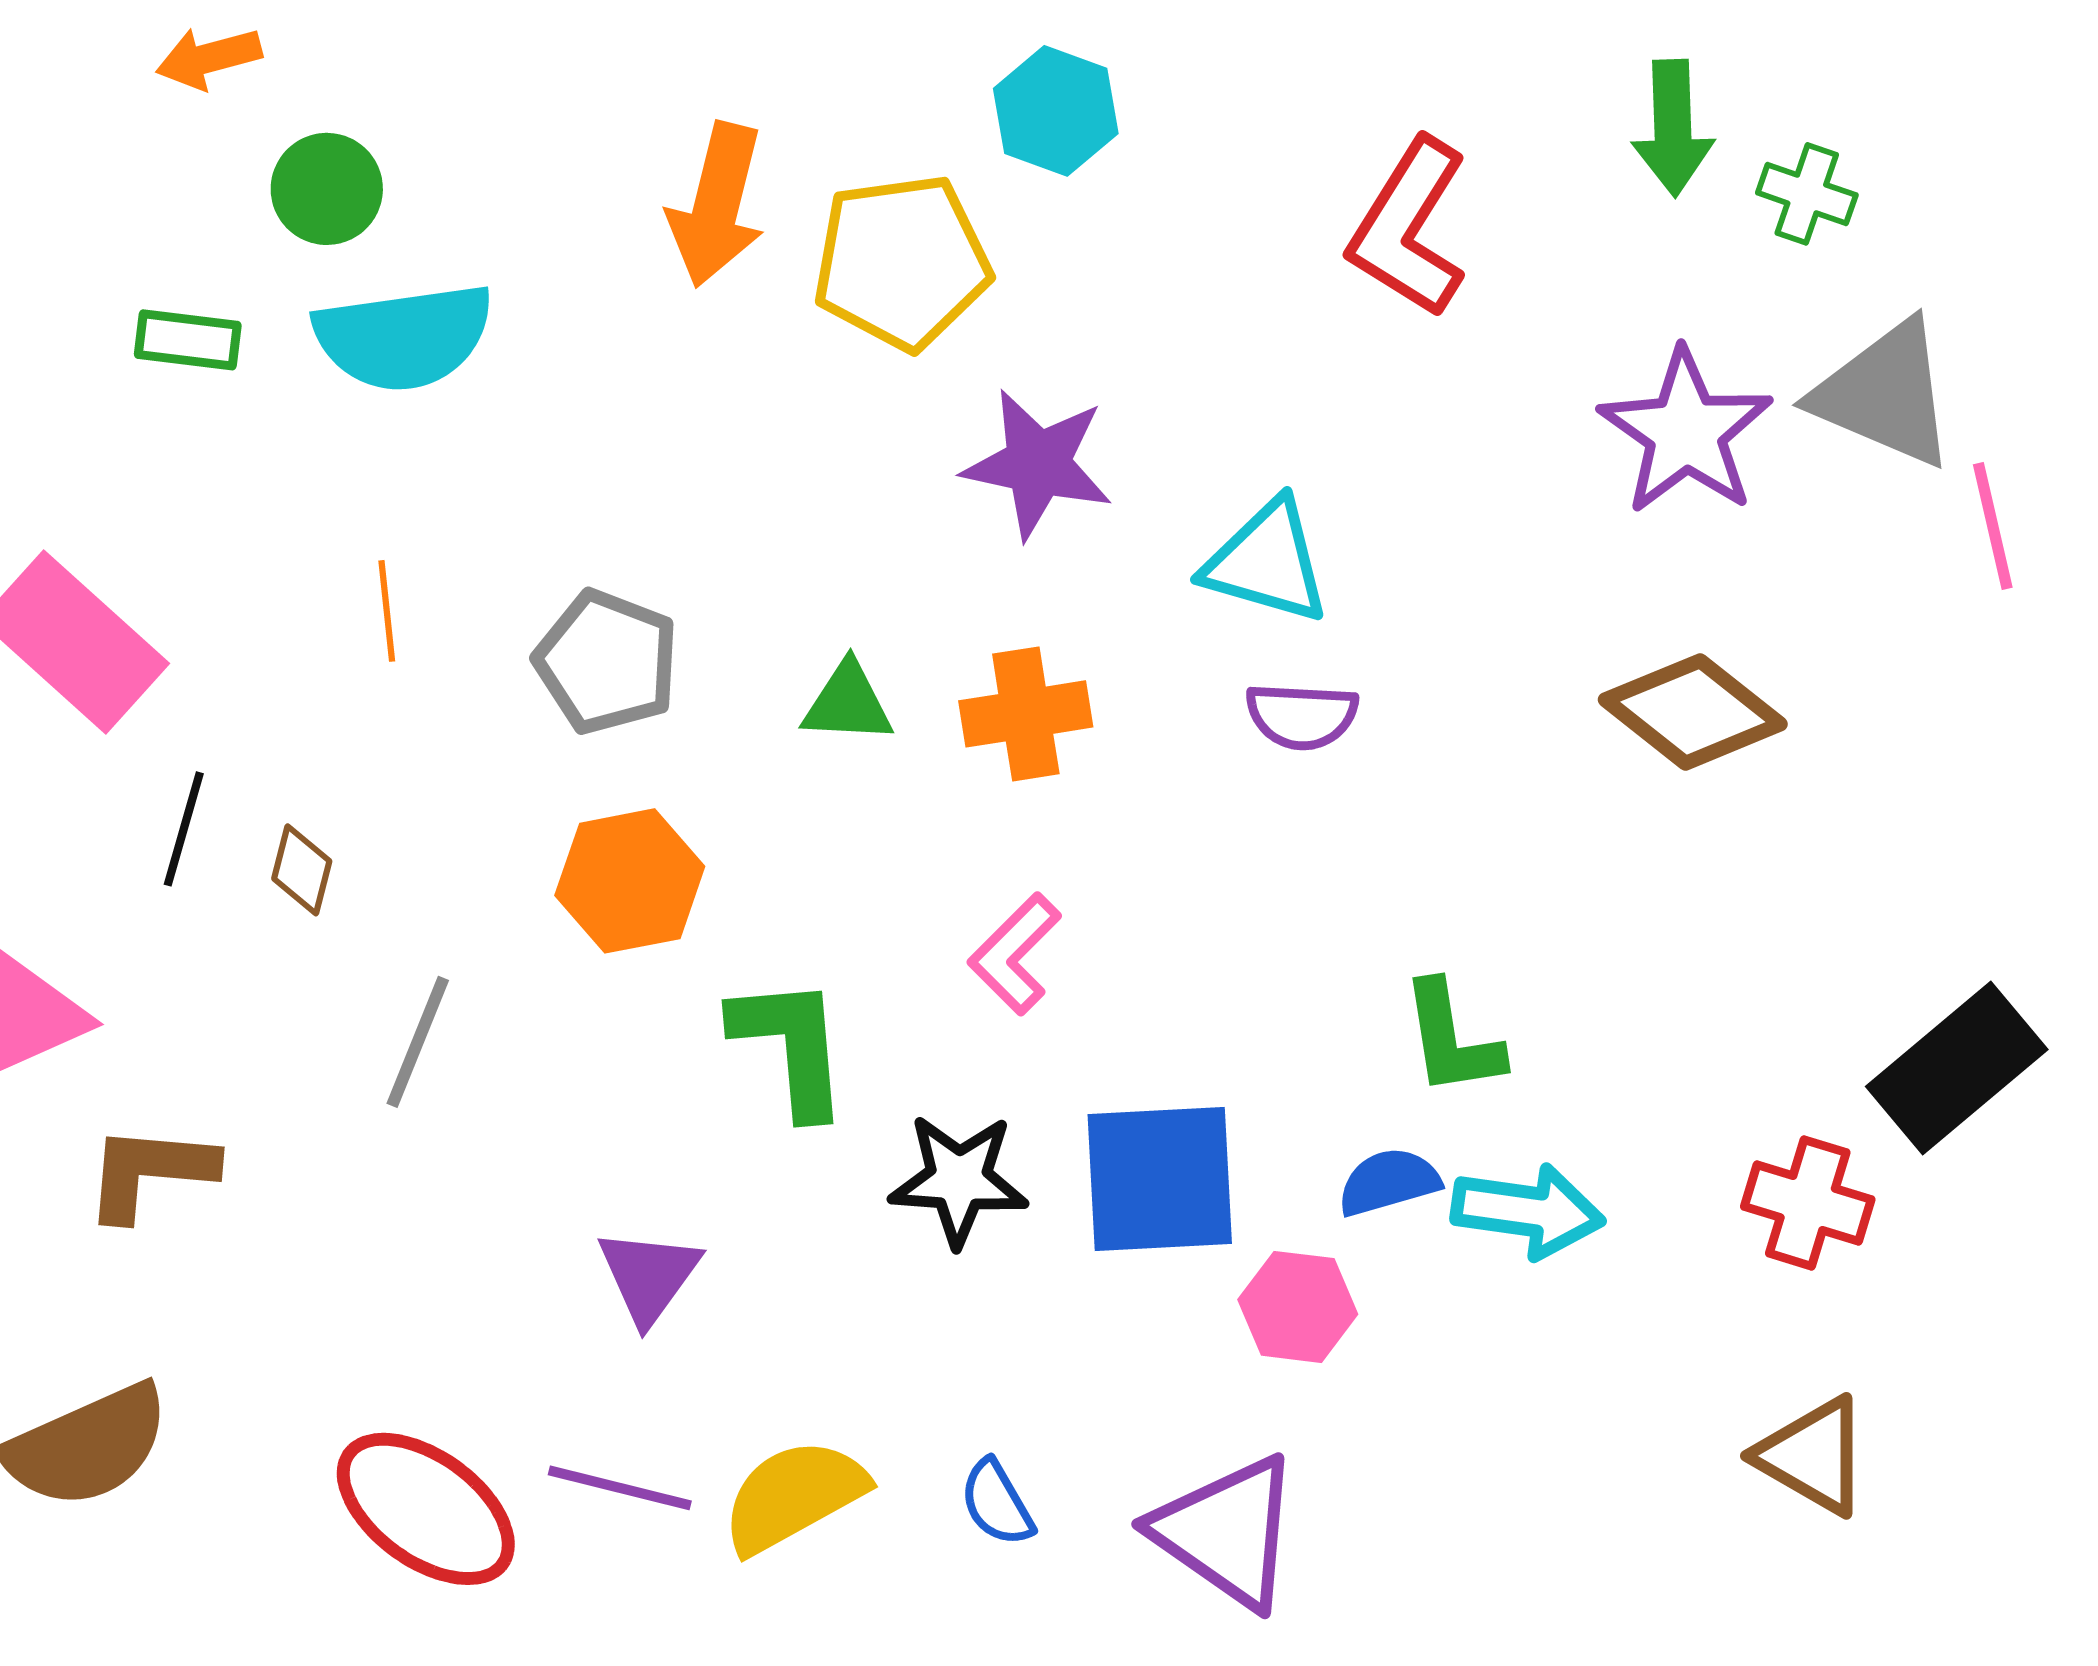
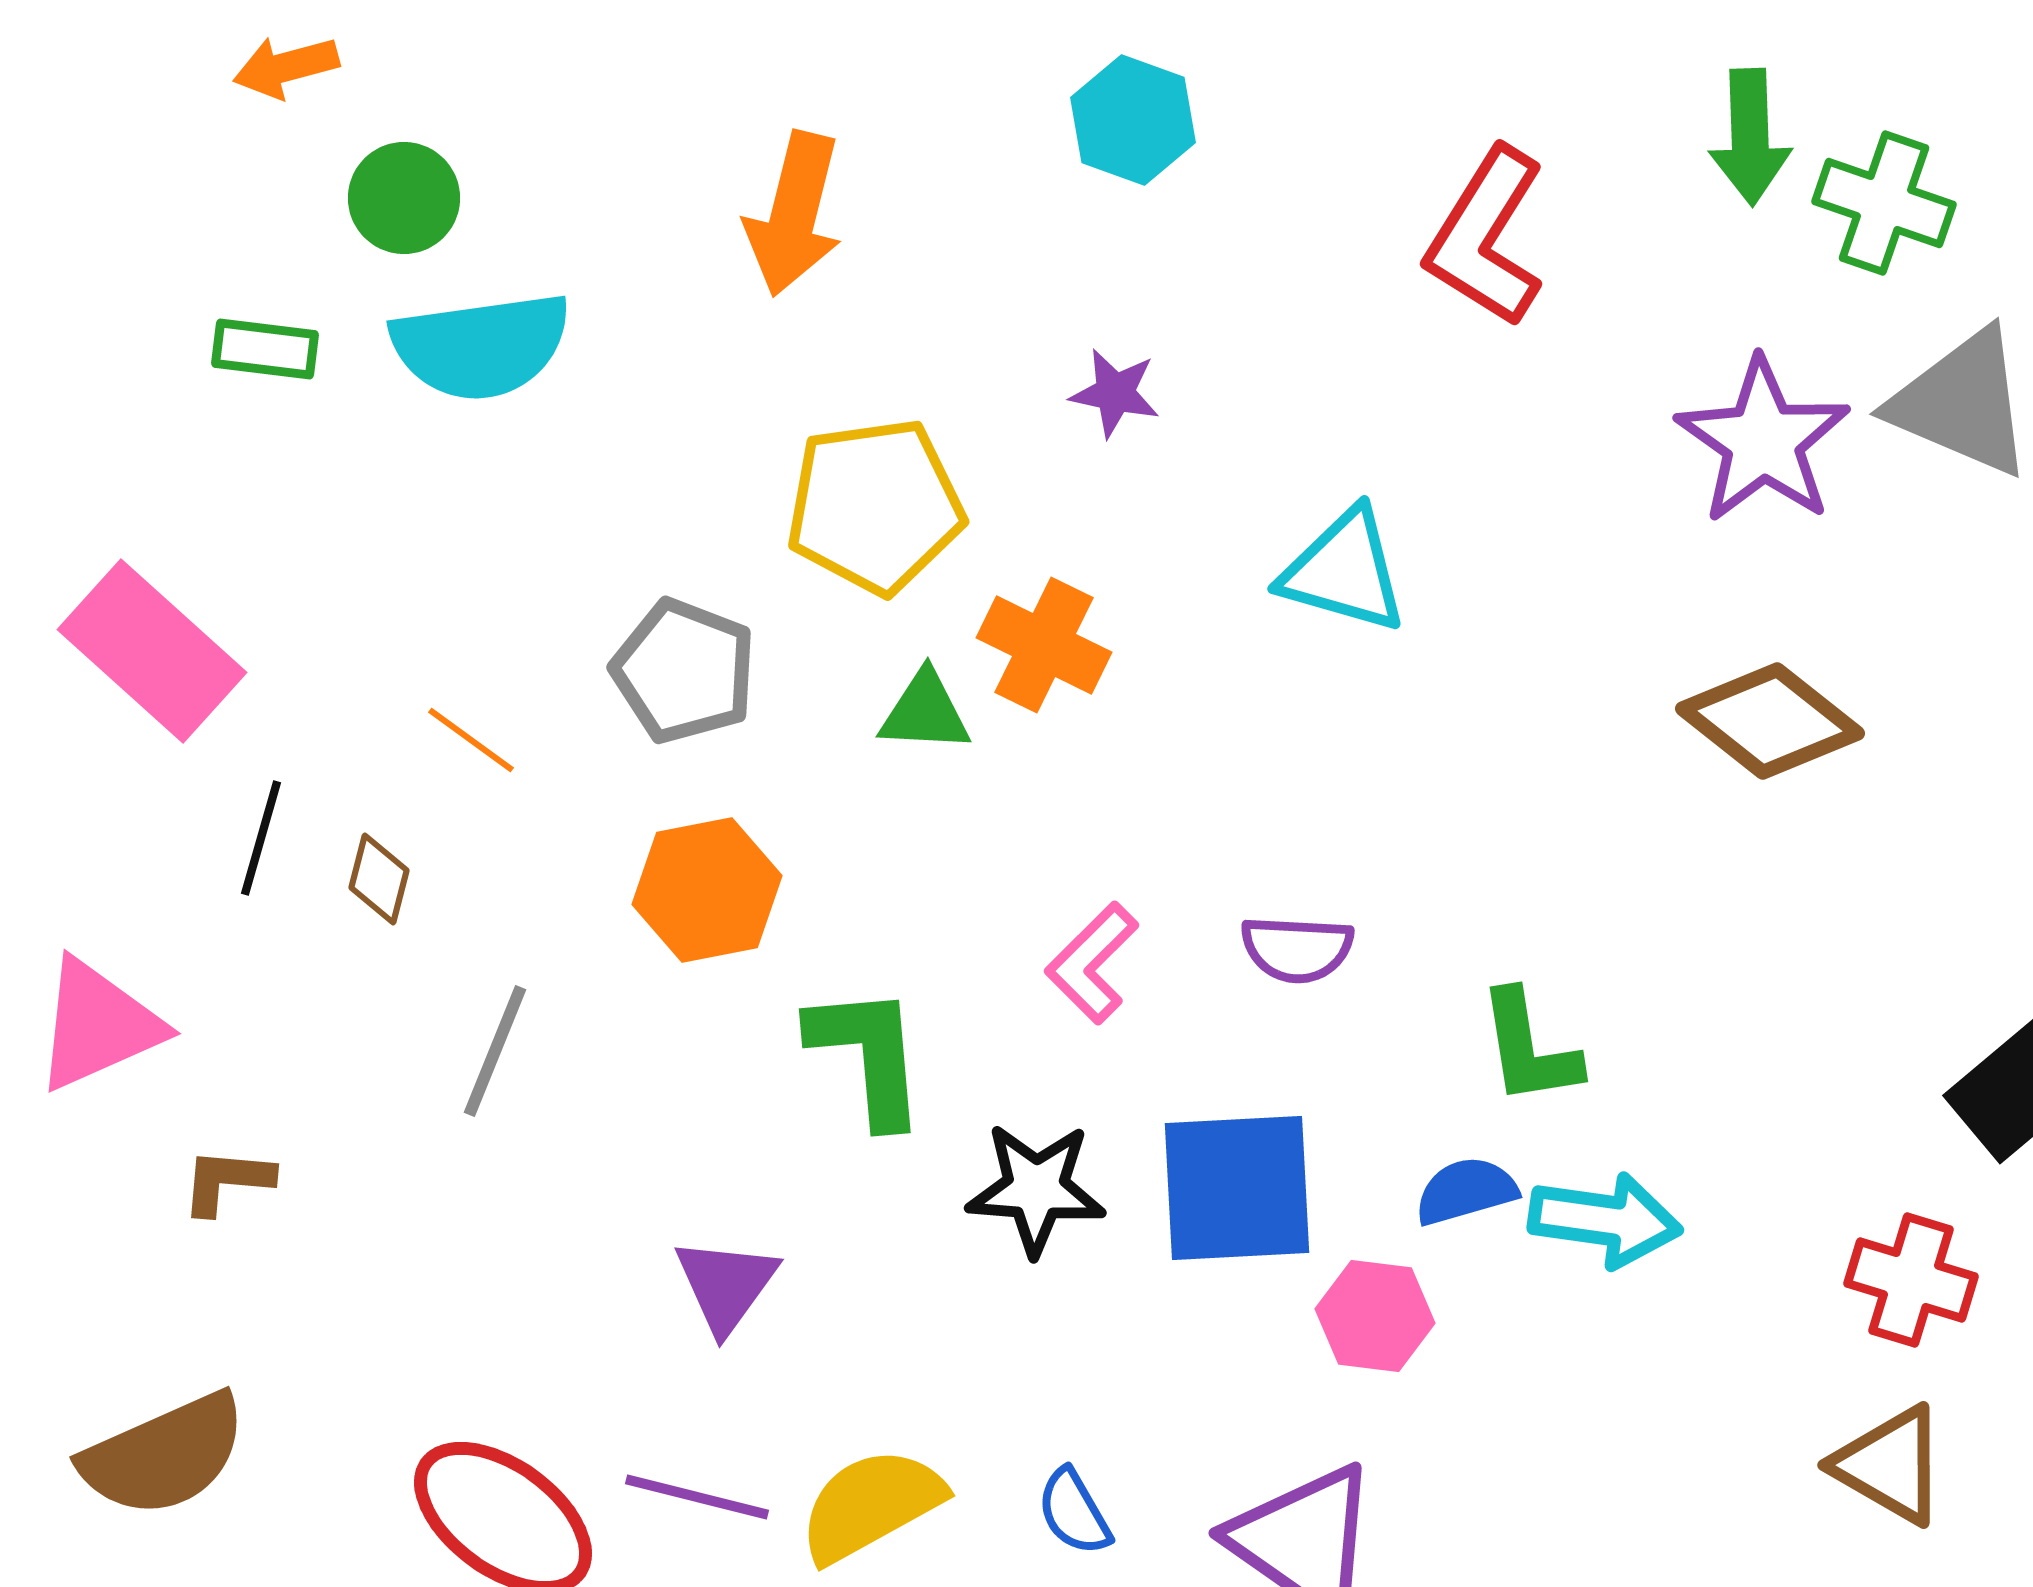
green cross: (1807, 194) -> (1884, 203), size x1.4
yellow pentagon: (902, 262) -> (875, 506), moved
purple star: (1038, 464) -> (1115, 393), moved, size x0.6
orange line: (387, 611) -> (471, 740), moved, turned -48
orange cross: (1026, 714) -> (1044, 645), moved, turned 35
purple semicircle: (1302, 716) -> (1297, 949), moved
brown L-shape: (150, 1172) -> (227, 1181), size x0.7
red cross: (1808, 1203) -> (1911, 1280), moved

